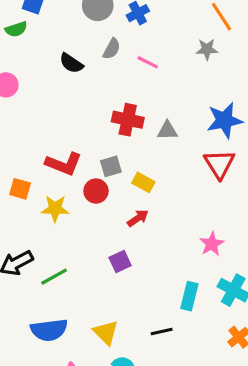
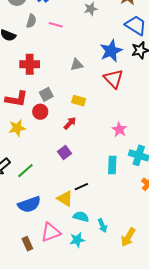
red cross: (128, 120) -> (30, 64), moved
yellow rectangle: (143, 182) -> (79, 101), moved
black line: (162, 332) -> (81, 187), moved

